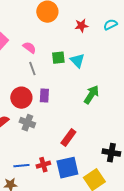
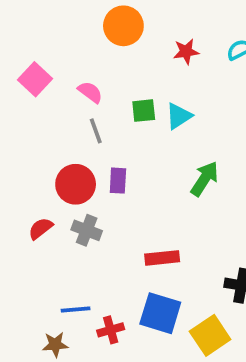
cyan triangle: (77, 61) -> (179, 116), turned 42
red rectangle: (68, 138) -> (162, 258), turned 48
red cross: (43, 165) -> (111, 330), moved
blue square: (67, 168) -> (160, 313), turned 30

